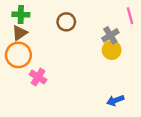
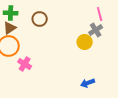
brown circle: (66, 22) -> (40, 19), moved
gray cross: (110, 35) -> (96, 30), moved

